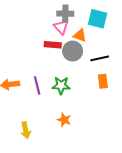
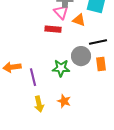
gray circle: (73, 51) -> (81, 56), moved
purple line: (37, 85) -> (33, 77), moved
yellow arrow: (26, 130) -> (39, 104), moved

